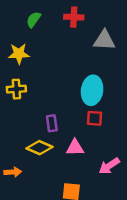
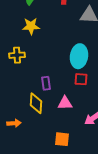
yellow star: (19, 54) -> (31, 26), moved
yellow diamond: (40, 148) -> (36, 103), turned 70

